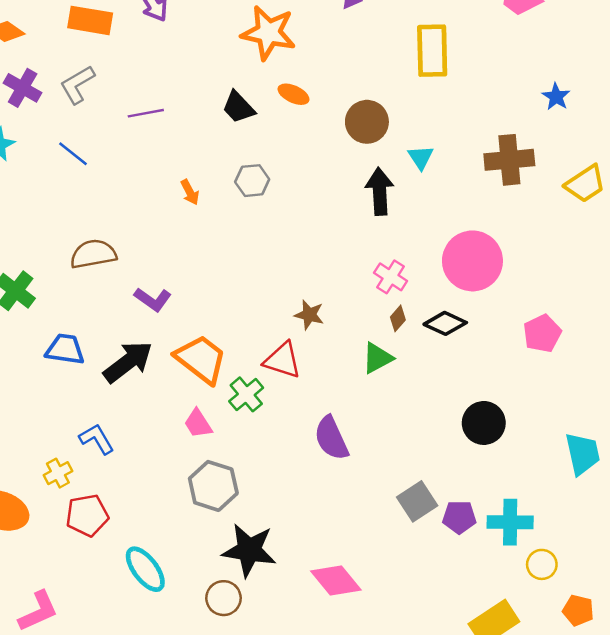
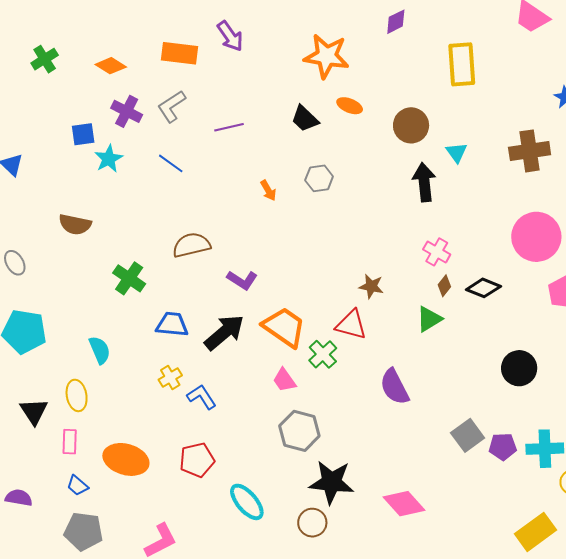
pink circle: (472, 261) -> (536, 237), moved
yellow cross: (58, 473) -> (170, 378), moved

